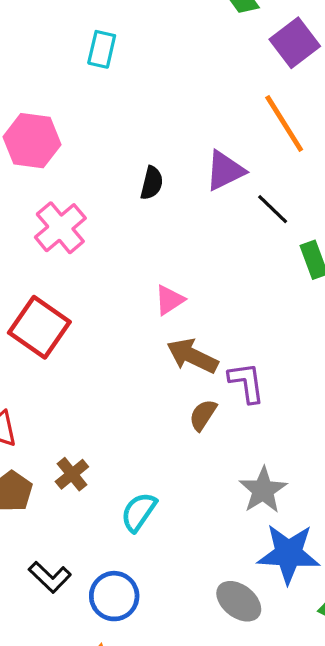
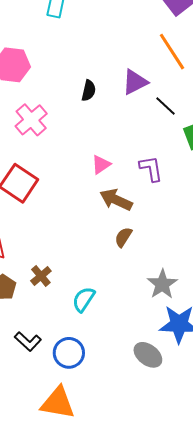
purple L-shape: (247, 383) -> (151, 169), moved

